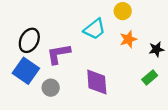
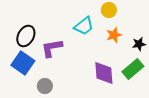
green rectangle: (150, 78) -> (133, 69), size x1.5
purple diamond: (97, 82) -> (104, 73), moved
gray circle: (51, 88) -> (45, 86), moved

